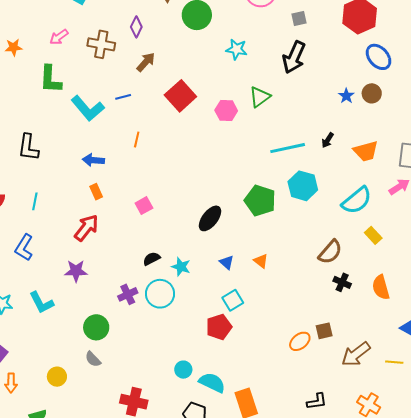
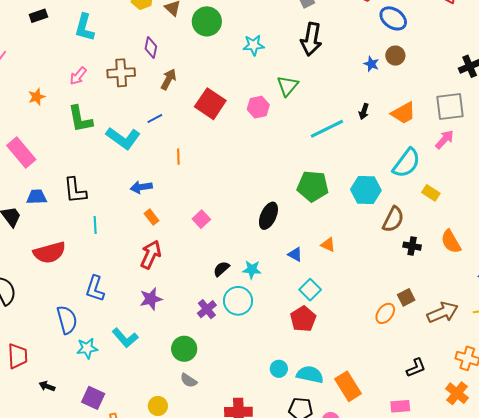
cyan hexagon: (303, 186) -> (366, 190), moved
cyan line: (35, 201) -> (95, 225), moved
brown arrow: (356, 354) -> (443, 312), turned -152

